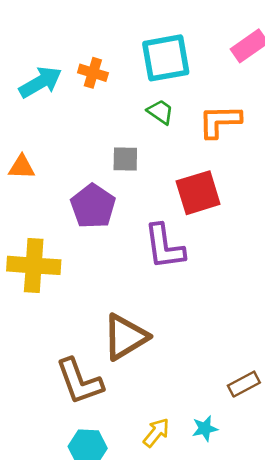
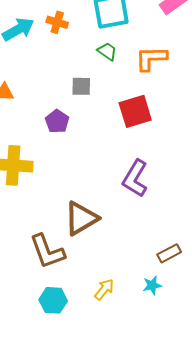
purple pentagon: (93, 206) -> (57, 121), size x0.7
purple L-shape: (164, 247) -> (135, 178), moved, turned 39
cyan star: (205, 429) -> (152, 285), moved

